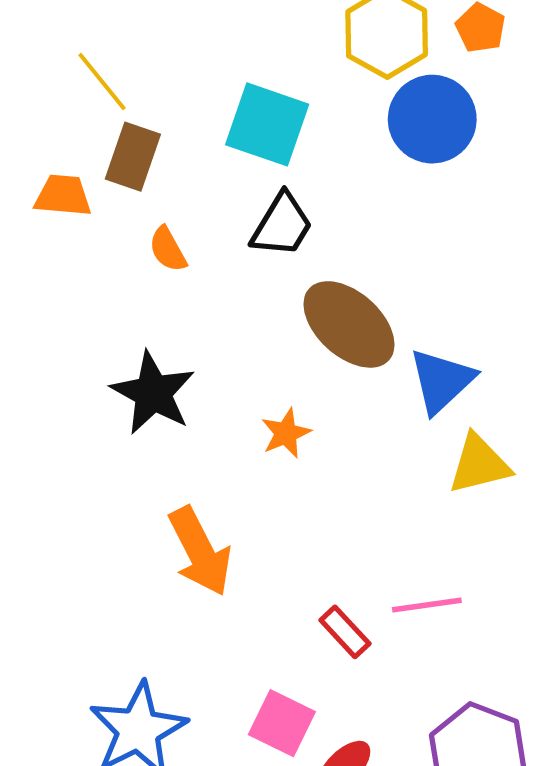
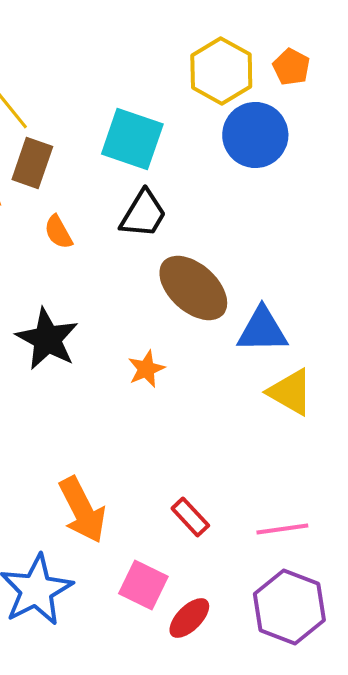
blue triangle: (442, 381) -> (262, 330), turned 42
yellow triangle: (479, 464) -> (290, 392), turned 44
orange arrow: (200, 551) -> (82, 510), moved
pink line: (427, 605) -> (282, 529), moved

